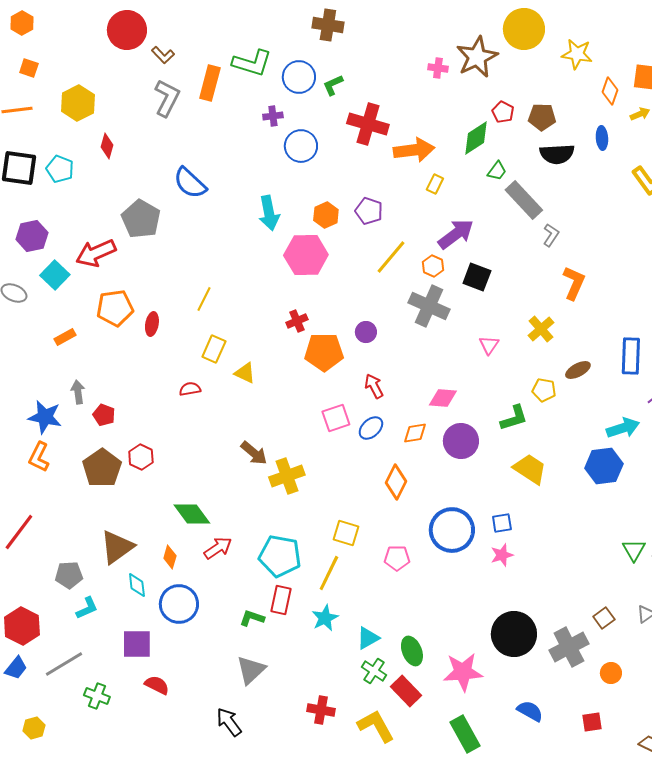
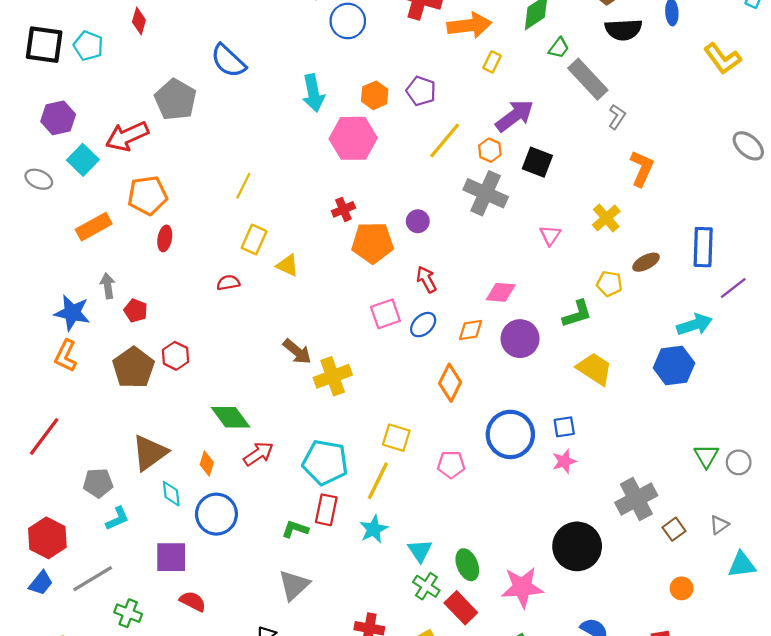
red ellipse: (152, 324) -> (165, 238), moved
orange rectangle: (65, 337) -> (94, 227), size x1.5
cyan triangle: (368, 638) -> (420, 551), turned -35
gray cross: (569, 647) -> (636, 499), moved

